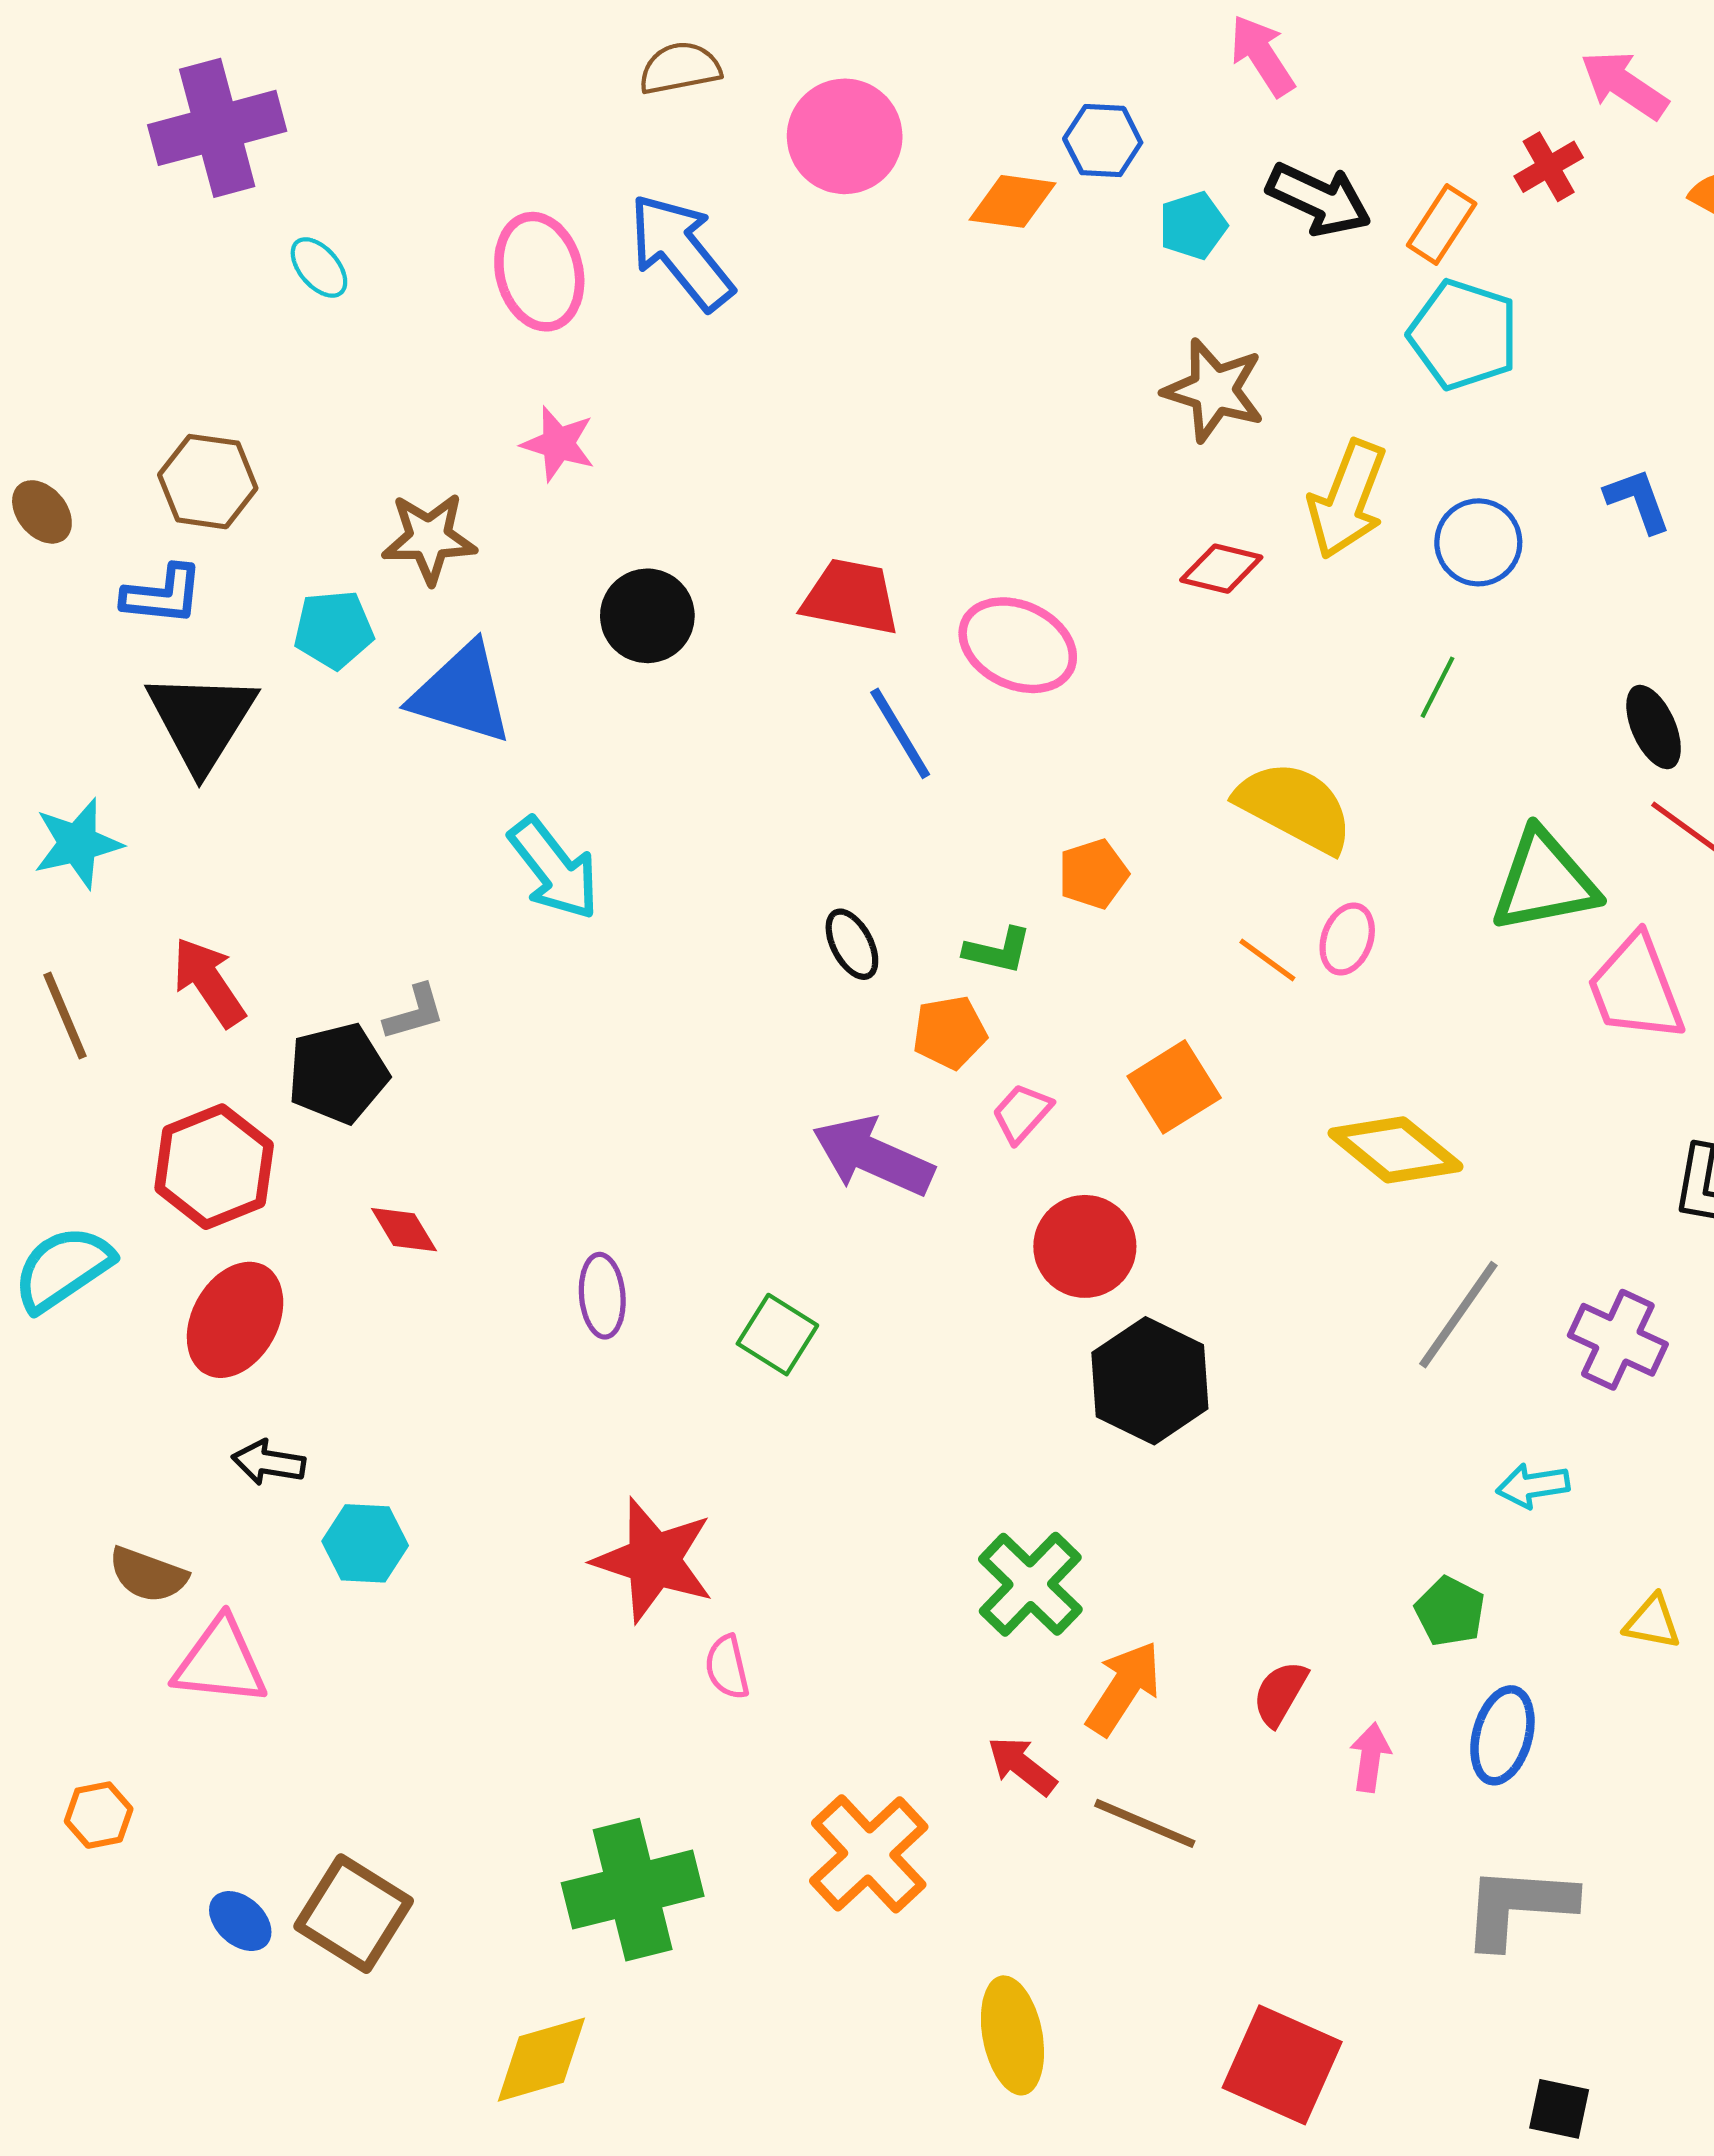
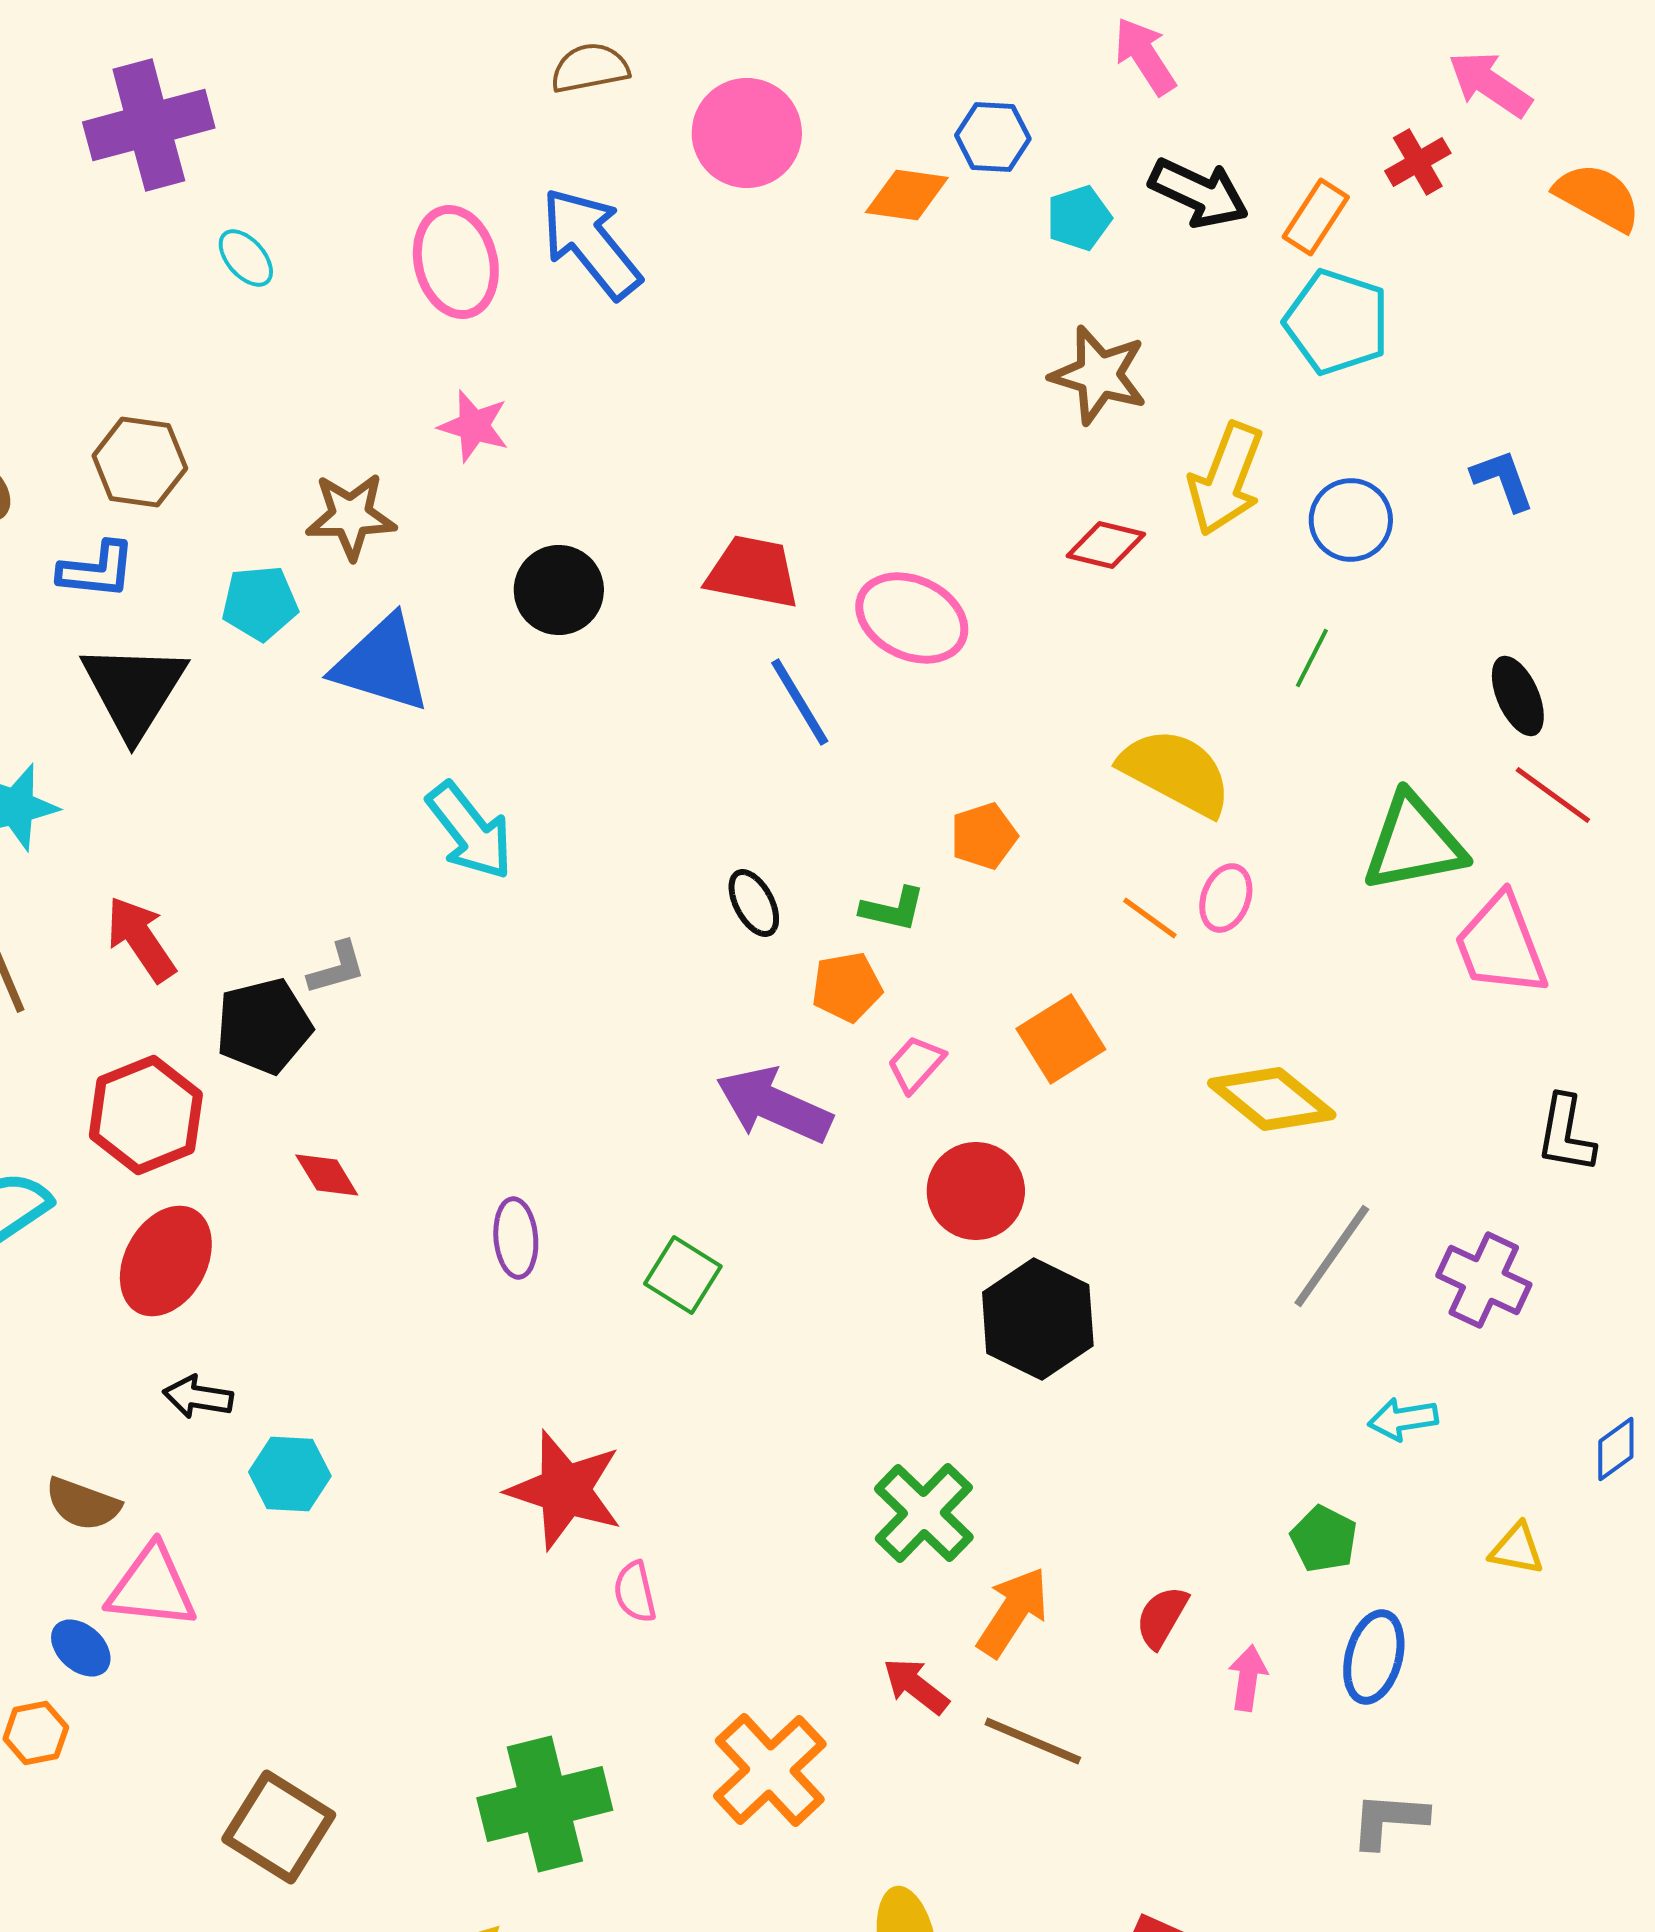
gray L-shape: (1518, 1906) -> (1389, 1820), size x0.7
blue ellipse: (240, 1921) -> (81, 1648), moved

